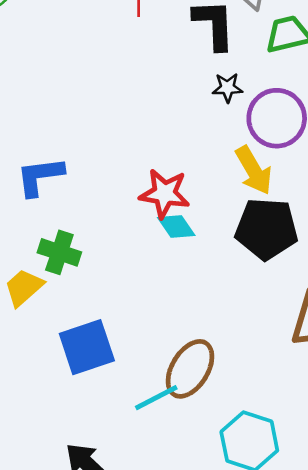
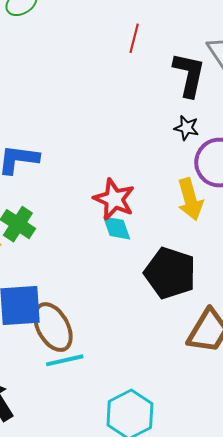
black pentagon: (267, 229) -> (170, 273), moved
brown ellipse: (190, 369) -> (53, 327), moved, turned -75

